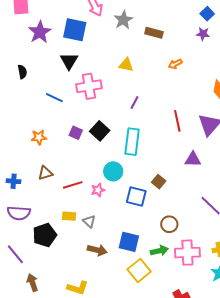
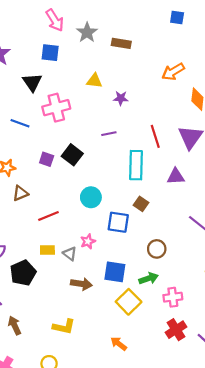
blue square: (207, 14) -> (177, 18), turned -32
blue square: (75, 30) -> (50, 53), moved, size x0.7
purple star: (203, 34) -> (121, 98), moved
orange arrow: (175, 64) -> (173, 72), moved, size x1.5
purple line: (135, 103) -> (109, 134), moved, turned 56
cyan rectangle: (132, 142) -> (136, 165), moved
brown triangle: (45, 173) -> (20, 193), moved
pink star: (98, 190) -> (88, 241), moved
pink cross: (187, 253) -> (173, 297), moved, size x0.7

